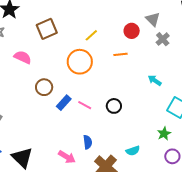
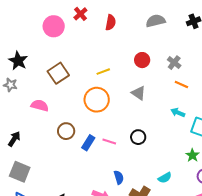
gray triangle: (153, 19) -> (139, 93), moved
yellow line: (91, 35) -> (103, 72), turned 32
orange line: (121, 54) -> (181, 84), moved, turned 40
cyan arrow: (155, 80) -> (178, 113), moved

